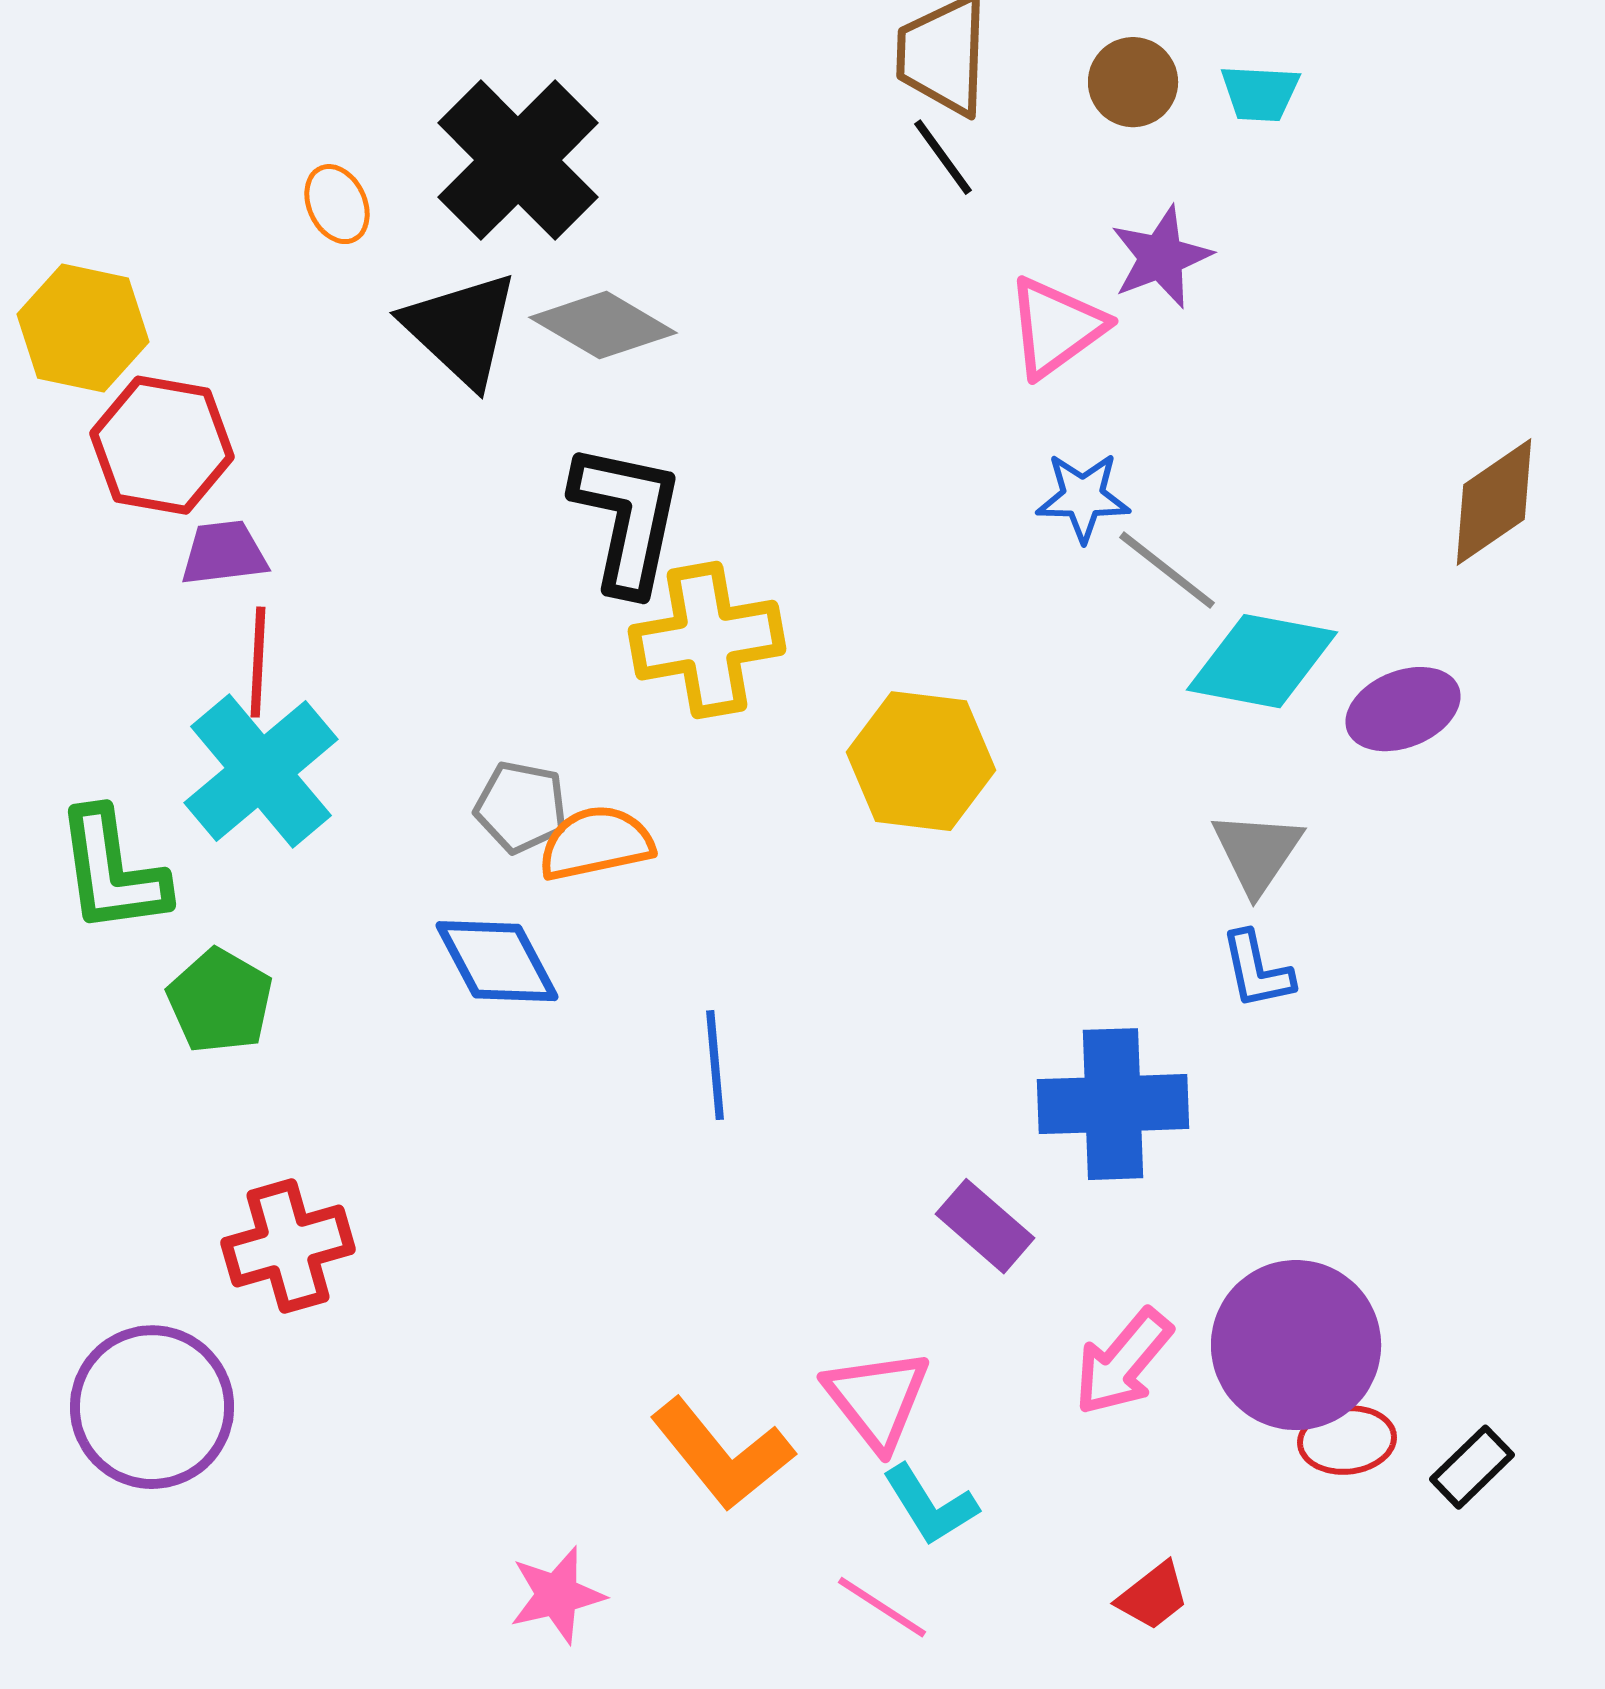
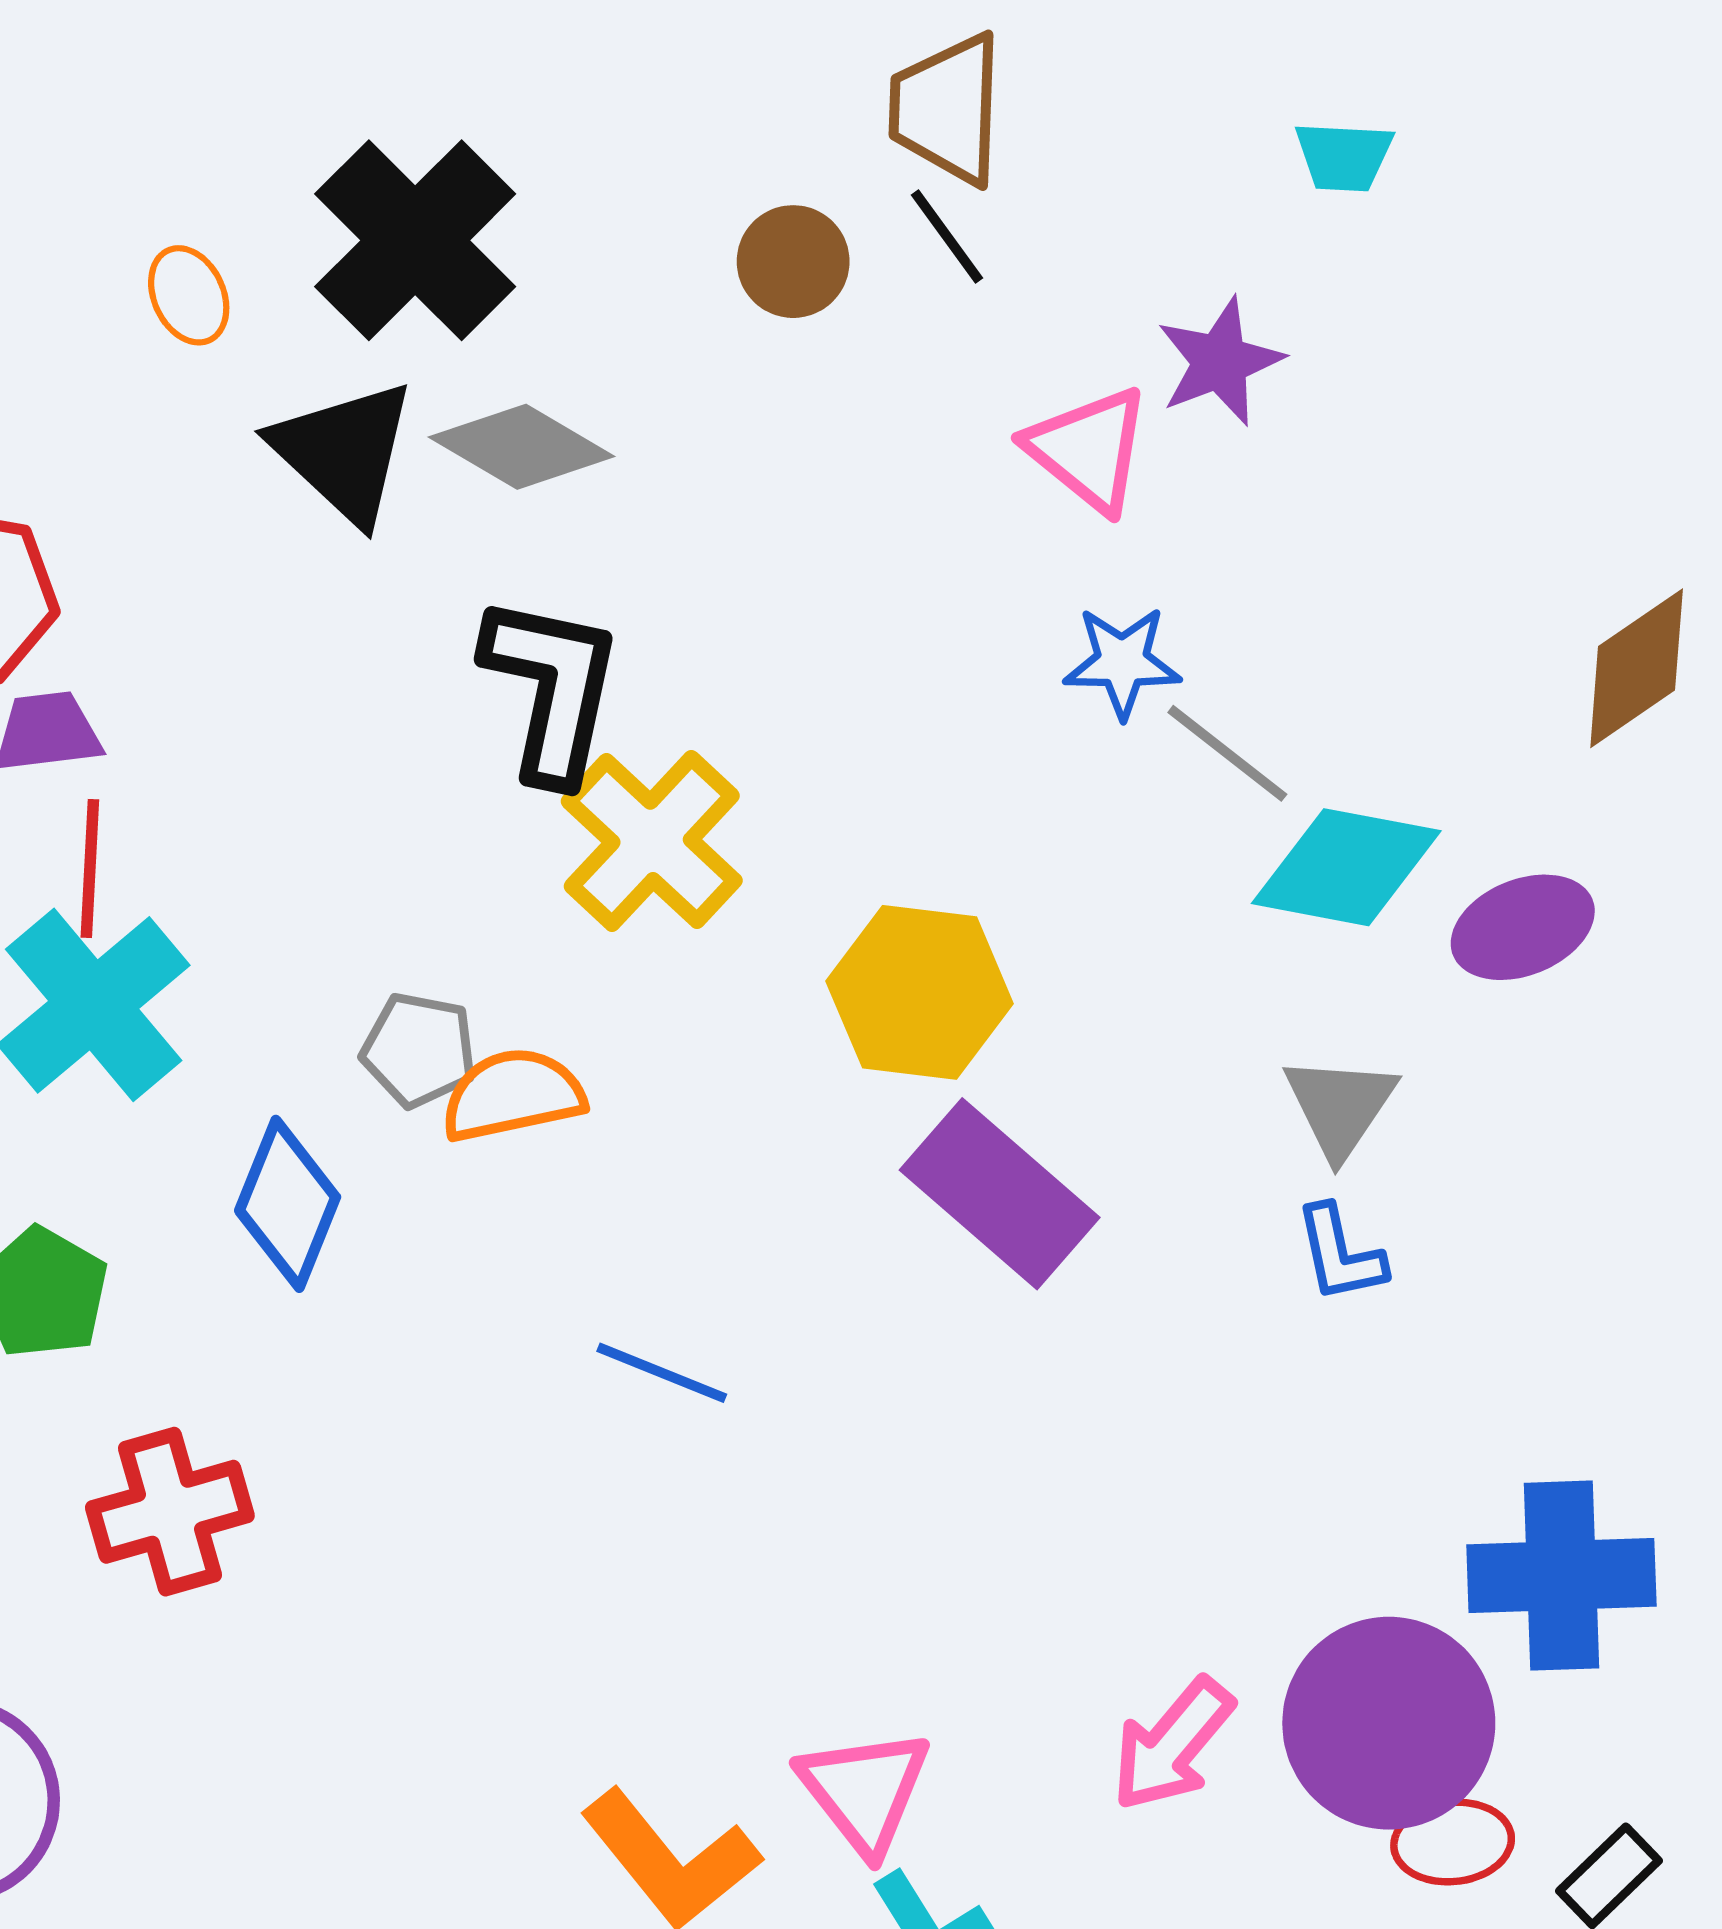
brown circle: (1133, 82) -> (793, 262), moved
pink triangle: (1056, 327) -> (1088, 449), turned -45
yellow cross: (707, 640) -> (652, 841), turned -37
blue diamond: (497, 961) -> (288, 1204), moved, turned 50
blue line: (715, 1065) -> (662, 1373), turned -63
blue cross: (1113, 1104) -> (1561, 1576), moved
purple rectangle: (985, 1226) -> (1000, 1194), moved, size x1.6
red cross: (288, 1246) -> (170, 1512), moved

